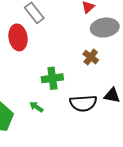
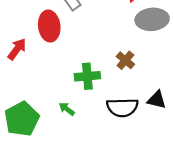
brown cross: (91, 57) -> (125, 60), moved

